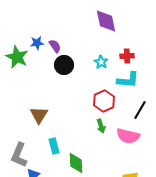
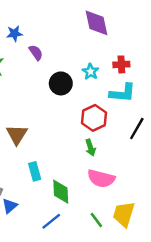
blue star: (37, 43) -> (14, 34), moved
black circle: (64, 65) -> (61, 83), moved
pink semicircle: (128, 136) -> (101, 178), moved

